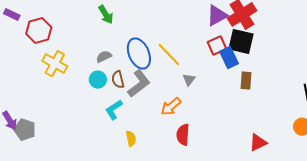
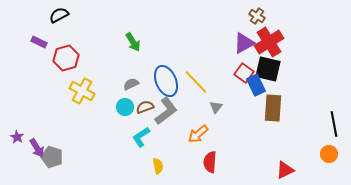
red square: (217, 46) -> (244, 73), turned -30
brown semicircle: (118, 80) -> (145, 107), turned 84
brown rectangle: (246, 81) -> (273, 108), size x1.5

